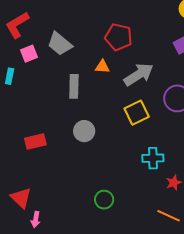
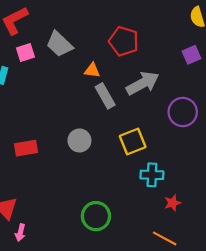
orange triangle: (102, 67) -> (92, 70), moved
gray rectangle: (74, 86) -> (105, 96), moved, turned -35
yellow square: (137, 113) -> (133, 142), moved
green circle: (104, 200) -> (96, 216), size x1.4

